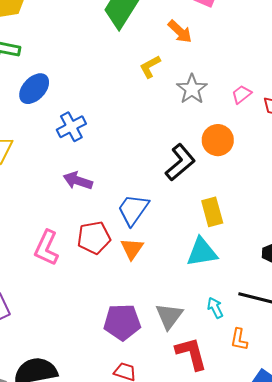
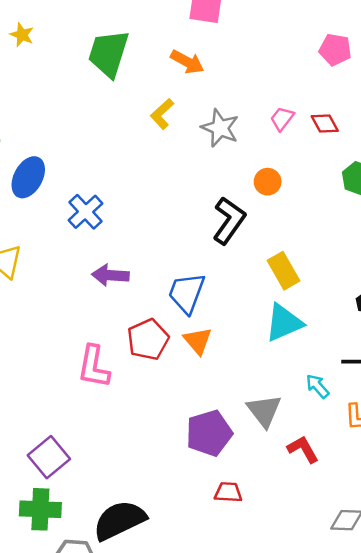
orange circle: (218, 140) -> (268, 182), size x0.7
red L-shape: (191, 354) -> (303, 449), size x0.7

